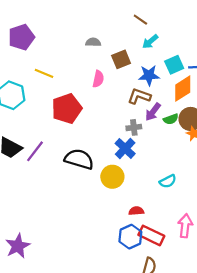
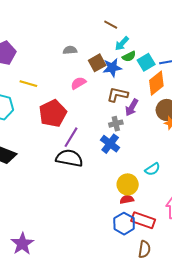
blue star: (149, 75) -> (112, 68), moved
pink semicircle: (98, 79) -> (78, 83), turned -126
green semicircle: (171, 119) -> (129, 56), moved
purple line: (35, 151) -> (71, 137), moved
yellow circle: (112, 177) -> (128, 184), moved

